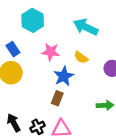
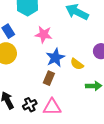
yellow semicircle: (81, 57) -> (77, 64), moved

